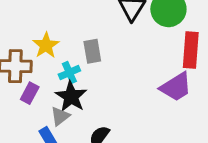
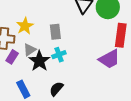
cyan cross: (69, 73) -> (59, 55), moved
gray triangle: (60, 116) -> (30, 50), moved

